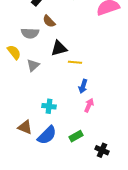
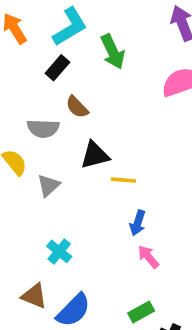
pink arrow: (89, 105) -> (148, 257), turned -64
cyan cross: (49, 106) -> (59, 251), moved, turned 32
green rectangle: (76, 136) -> (141, 312), moved

